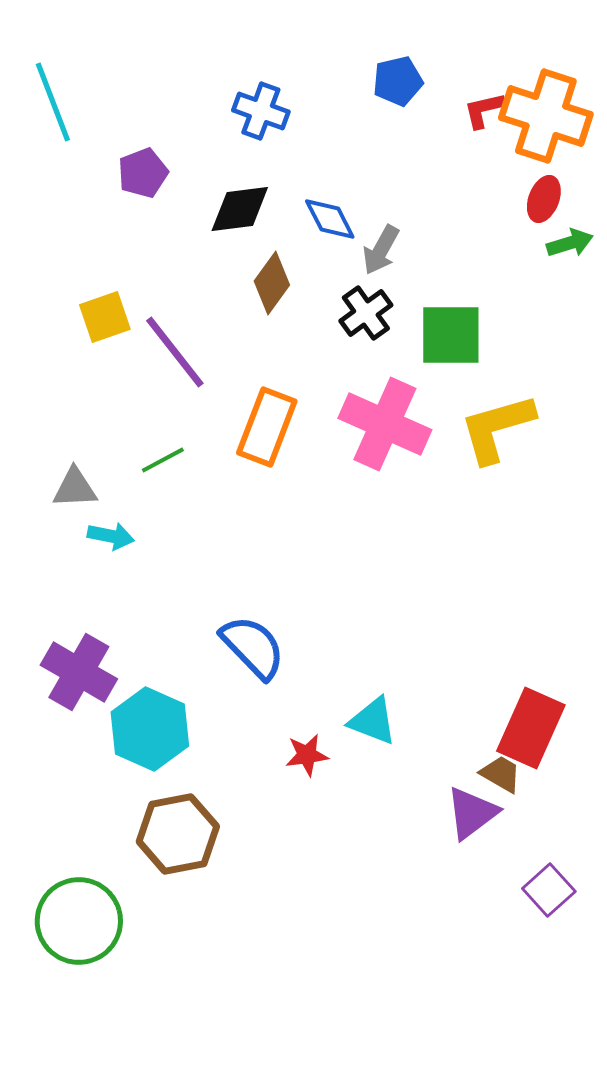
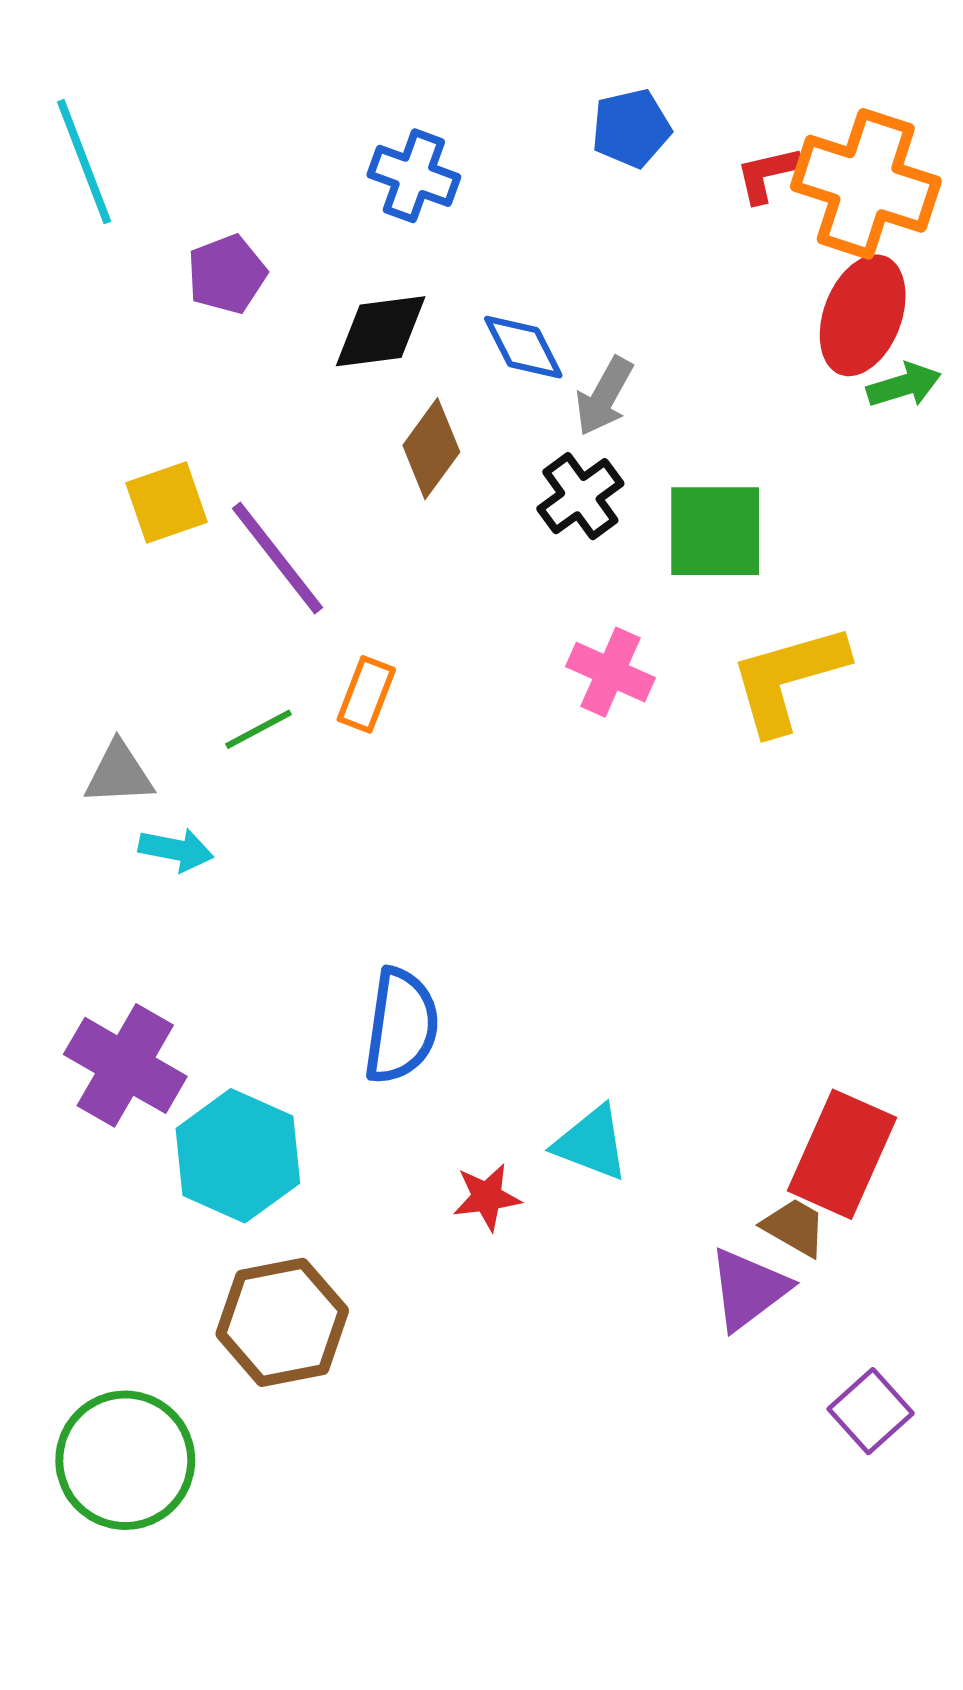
red ellipse: (544, 199) -> (863, 315), size x1.6
pink cross: (385, 424) -> (610, 672), size x0.6
orange rectangle: (267, 427) -> (366, 694), moved, size x0.6
blue semicircle: (253, 647) -> (401, 1026), turned 52

